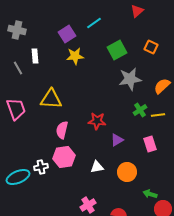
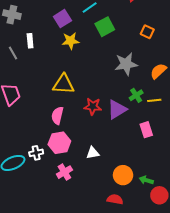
green square: (117, 50) -> (105, 27), moved
yellow triangle: (51, 99) -> (63, 84), moved
purple triangle: (117, 140) -> (117, 109), moved, size x1.5
orange circle: (127, 172) -> (123, 175), moved
pink cross: (88, 205) -> (64, 172), moved

